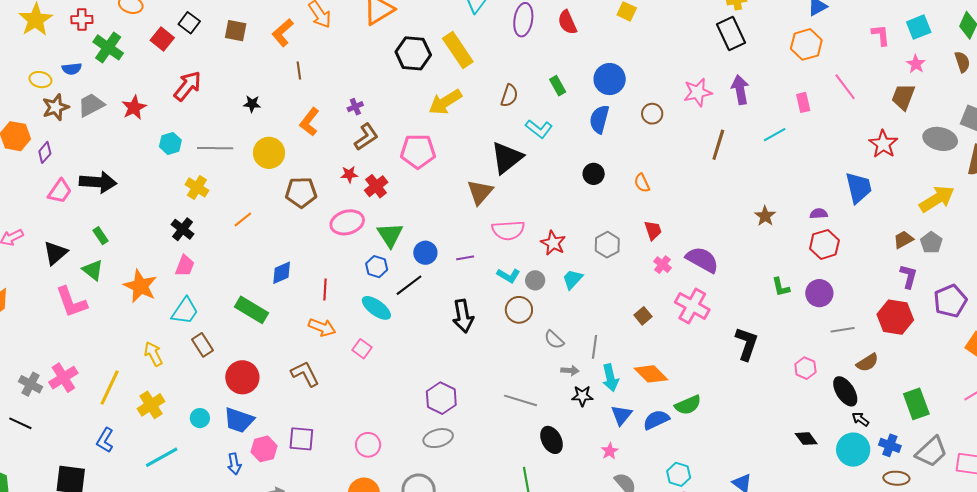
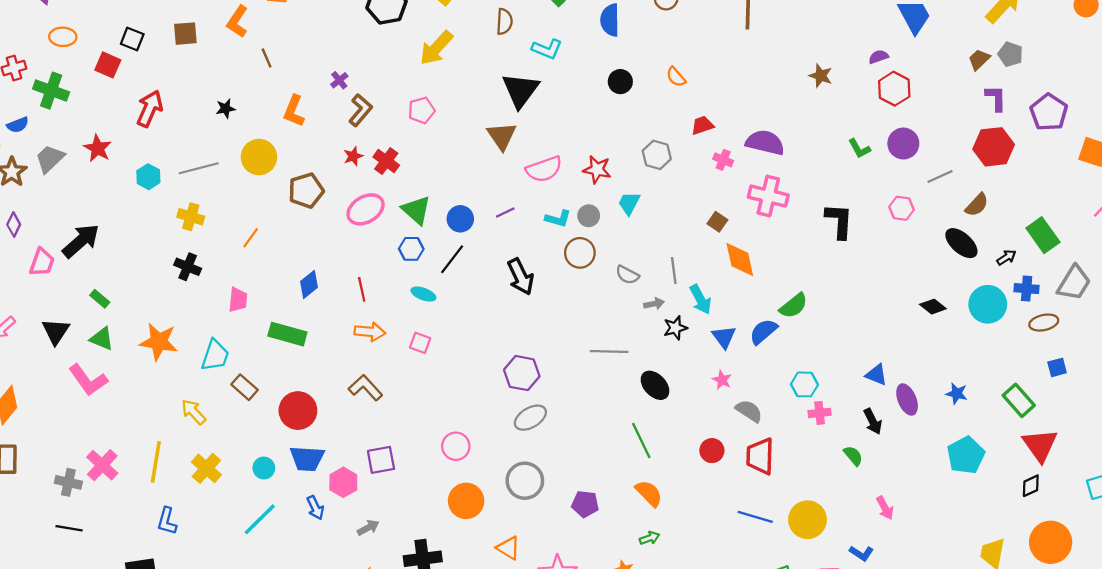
pink pentagon: (418, 151) -> (421, 110), size x0.7
black arrow: (98, 182) -> (81, 241), turned -30
red trapezoid: (653, 230) -> (702, 125), turned -75
pink trapezoid: (185, 266) -> (238, 300), moved
cyan ellipse: (376, 308) -> (423, 294), size x0.7
pink hexagon: (805, 368) -> (902, 208), moved
orange diamond: (651, 374) -> (740, 259), moved, turned 48
black arrow: (860, 419) -> (1006, 257), moved, turned 126
cyan line: (162, 457) -> (260, 519), moved

